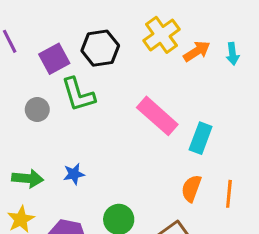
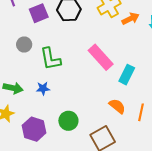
green L-shape: (78, 95) -> (50, 59), moved
orange semicircle: (191, 188) -> (117, 106), turned 102

